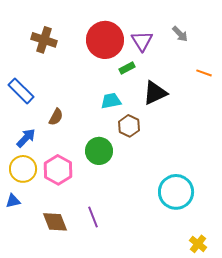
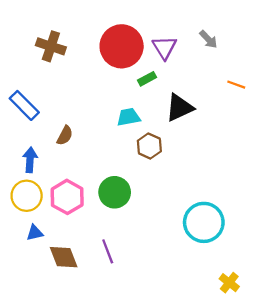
blue arrow: (26, 138) -> (30, 160), turned -40
green circle: (99, 151) -> (115, 192), moved
blue triangle: (13, 201) -> (35, 233), moved

